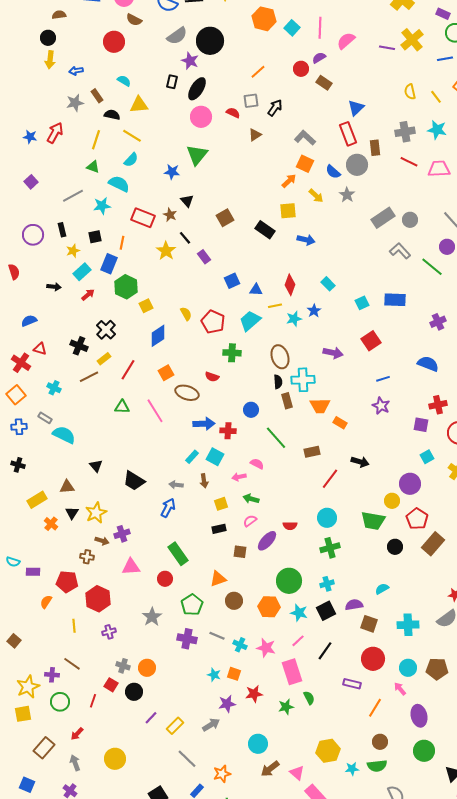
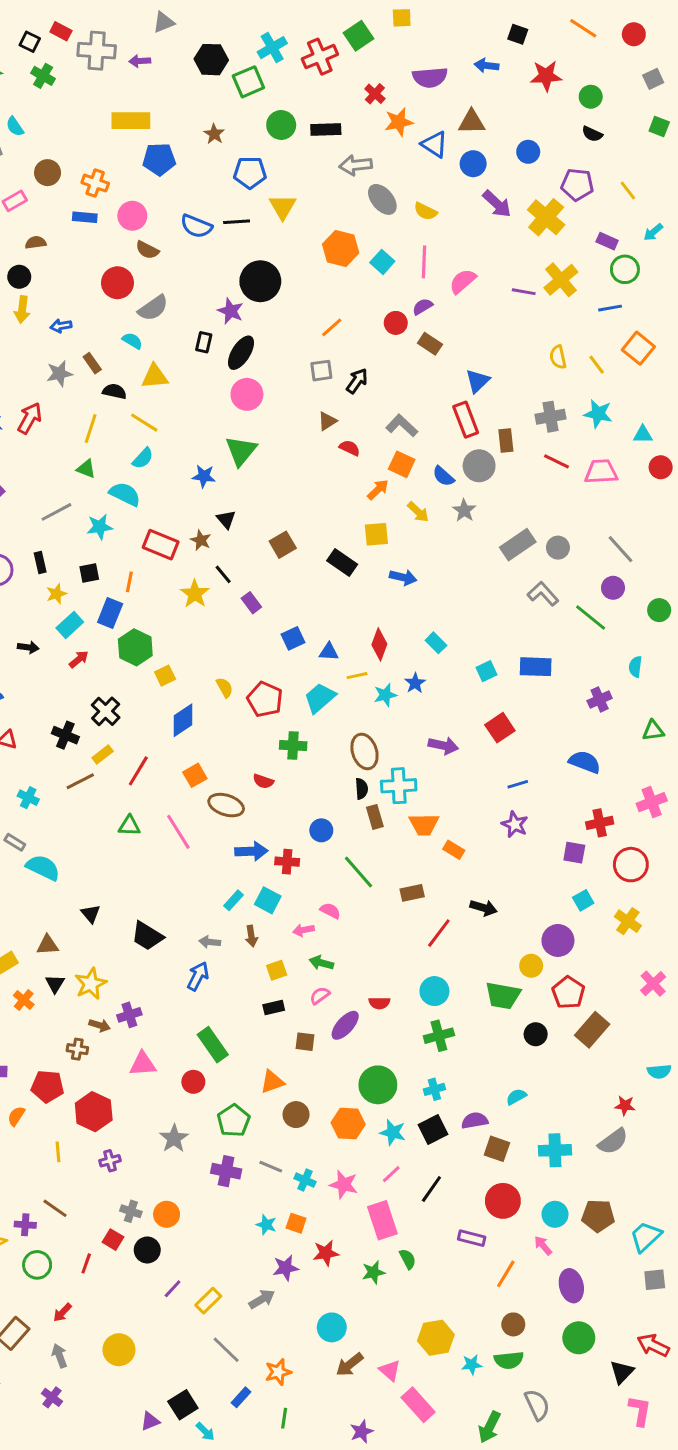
gray semicircle: (177, 36) -> (153, 308), moved
red semicircle: (233, 113) -> (350, 448), moved

